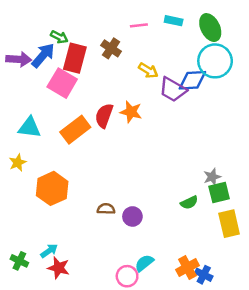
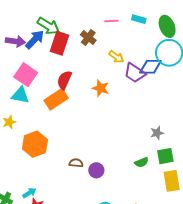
green arrow: (59, 37) -> (48, 26), size x1.6
pink square: (62, 83) -> (26, 75), moved
red semicircle: (104, 116) -> (64, 80), moved
gray star: (212, 177) -> (157, 133), moved

